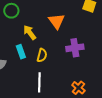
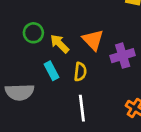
green circle: (11, 11) -> (33, 33), moved
orange triangle: (57, 21) -> (93, 40), moved

